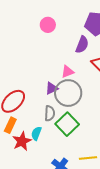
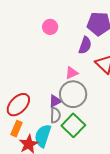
purple triangle: (52, 88) -> (55, 101), moved
cyan semicircle: (36, 133) -> (43, 136), size x1.6

